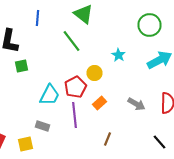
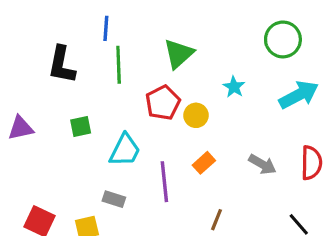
green triangle: (84, 14) -> (179, 54), moved, turned 40
green line: (72, 41) -> (119, 65), moved, turned 35
green square: (22, 66) -> (81, 126), moved
red pentagon: (76, 87) -> (163, 103), moved

